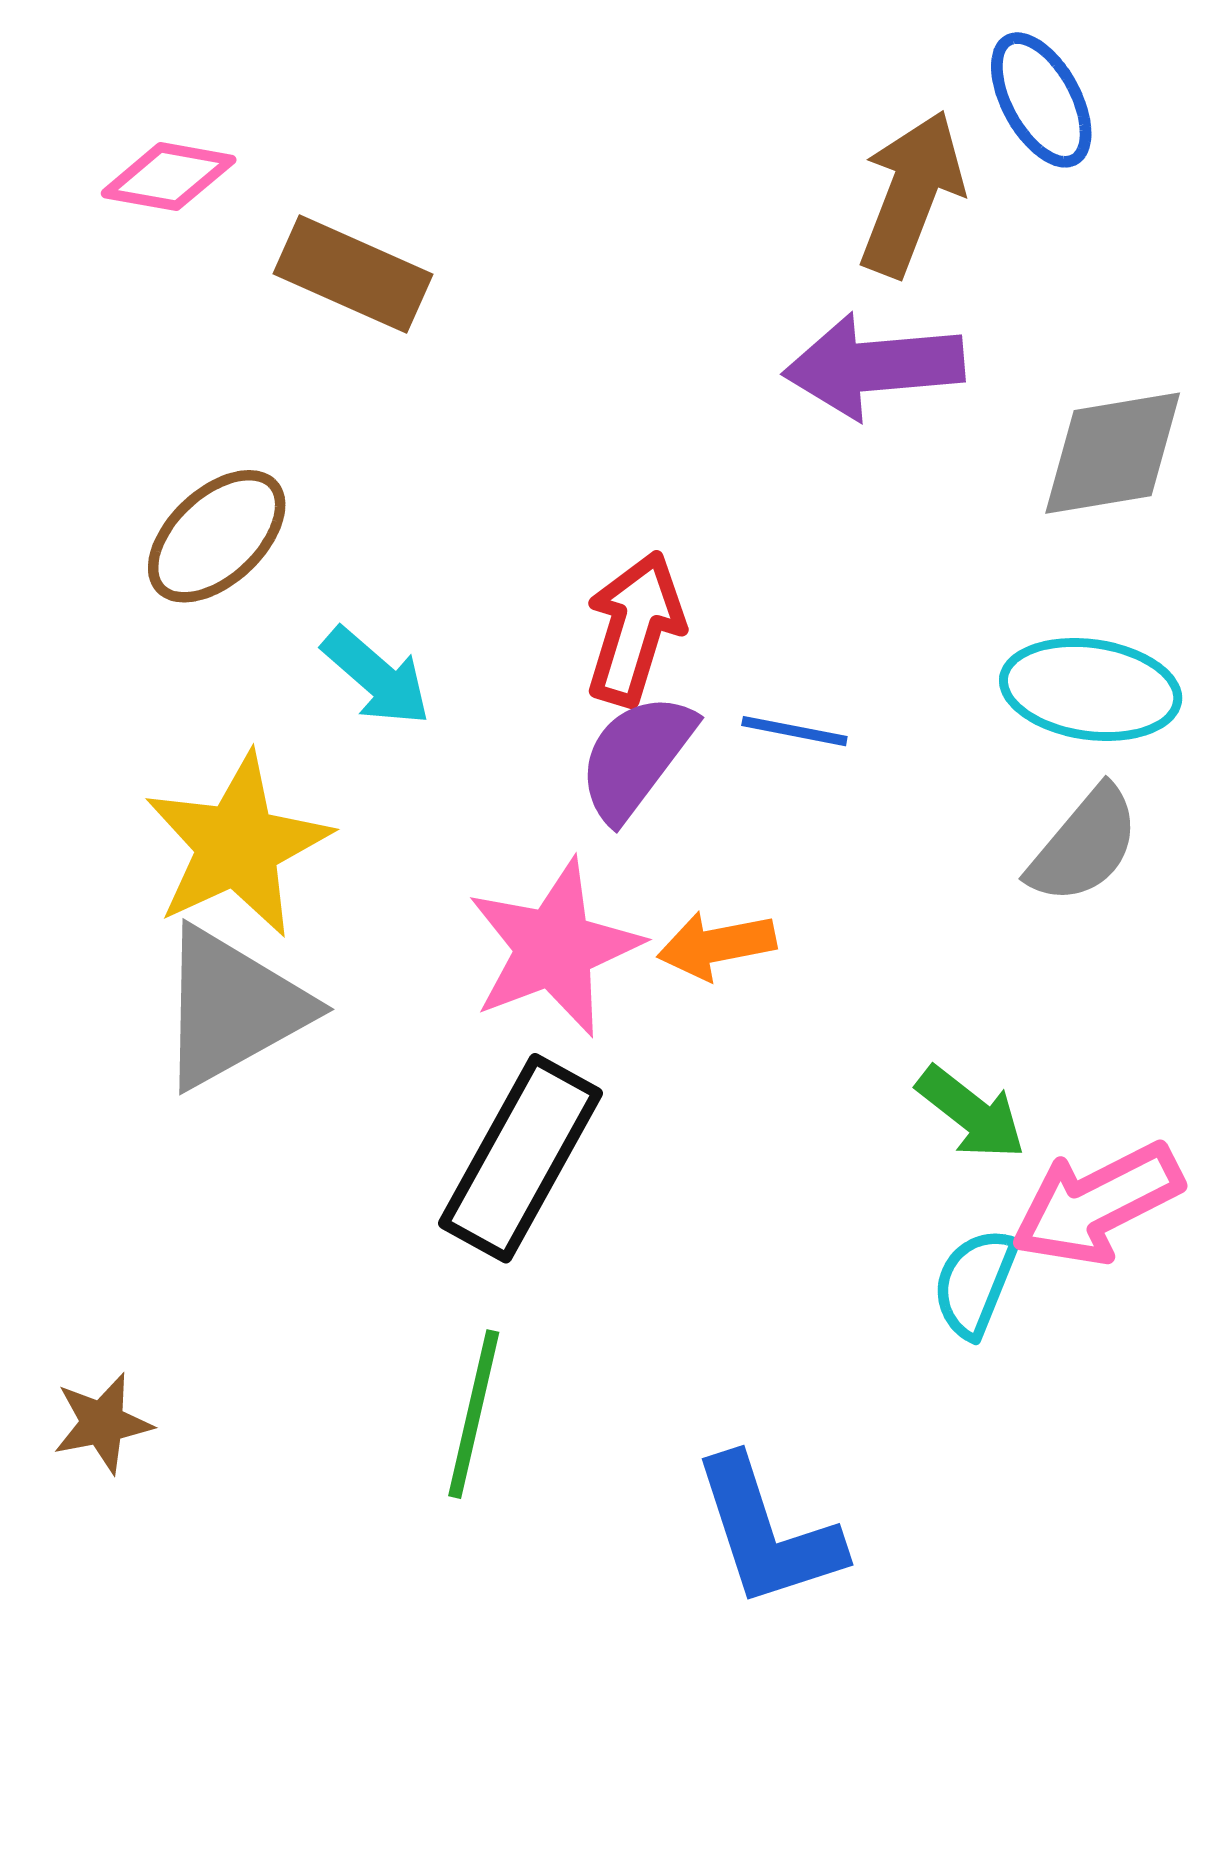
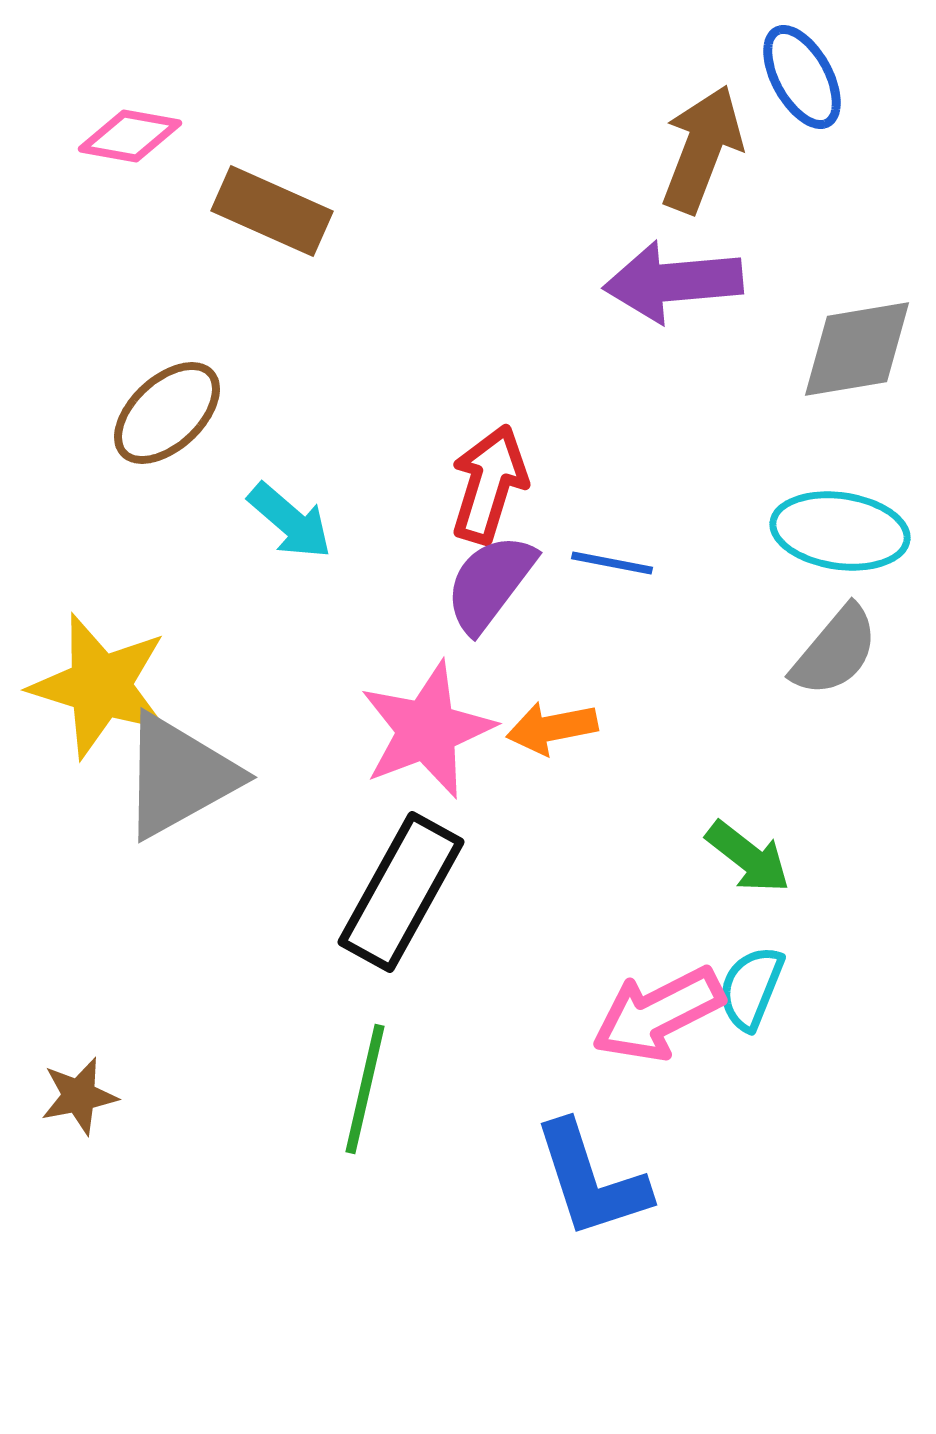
yellow star: (237, 845) -> (100, 686), moved, turned -30
pink arrow: (1097, 1204) -> (658, 1014), moved

